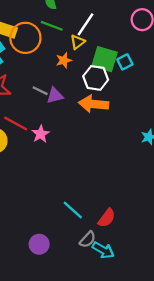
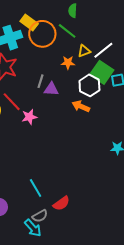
white line: (85, 24) -> (103, 50), moved
gray line: (40, 91) -> (40, 81), turned 64
orange arrow: (94, 104) -> (81, 106), size x0.7
cyan arrow: (103, 250) -> (33, 228), moved

